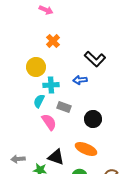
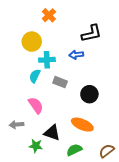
black L-shape: (95, 59) -> (91, 33), turned -55
pink semicircle: (49, 122) -> (36, 105), moved
gray arrow: (18, 159) -> (17, 125), moved

